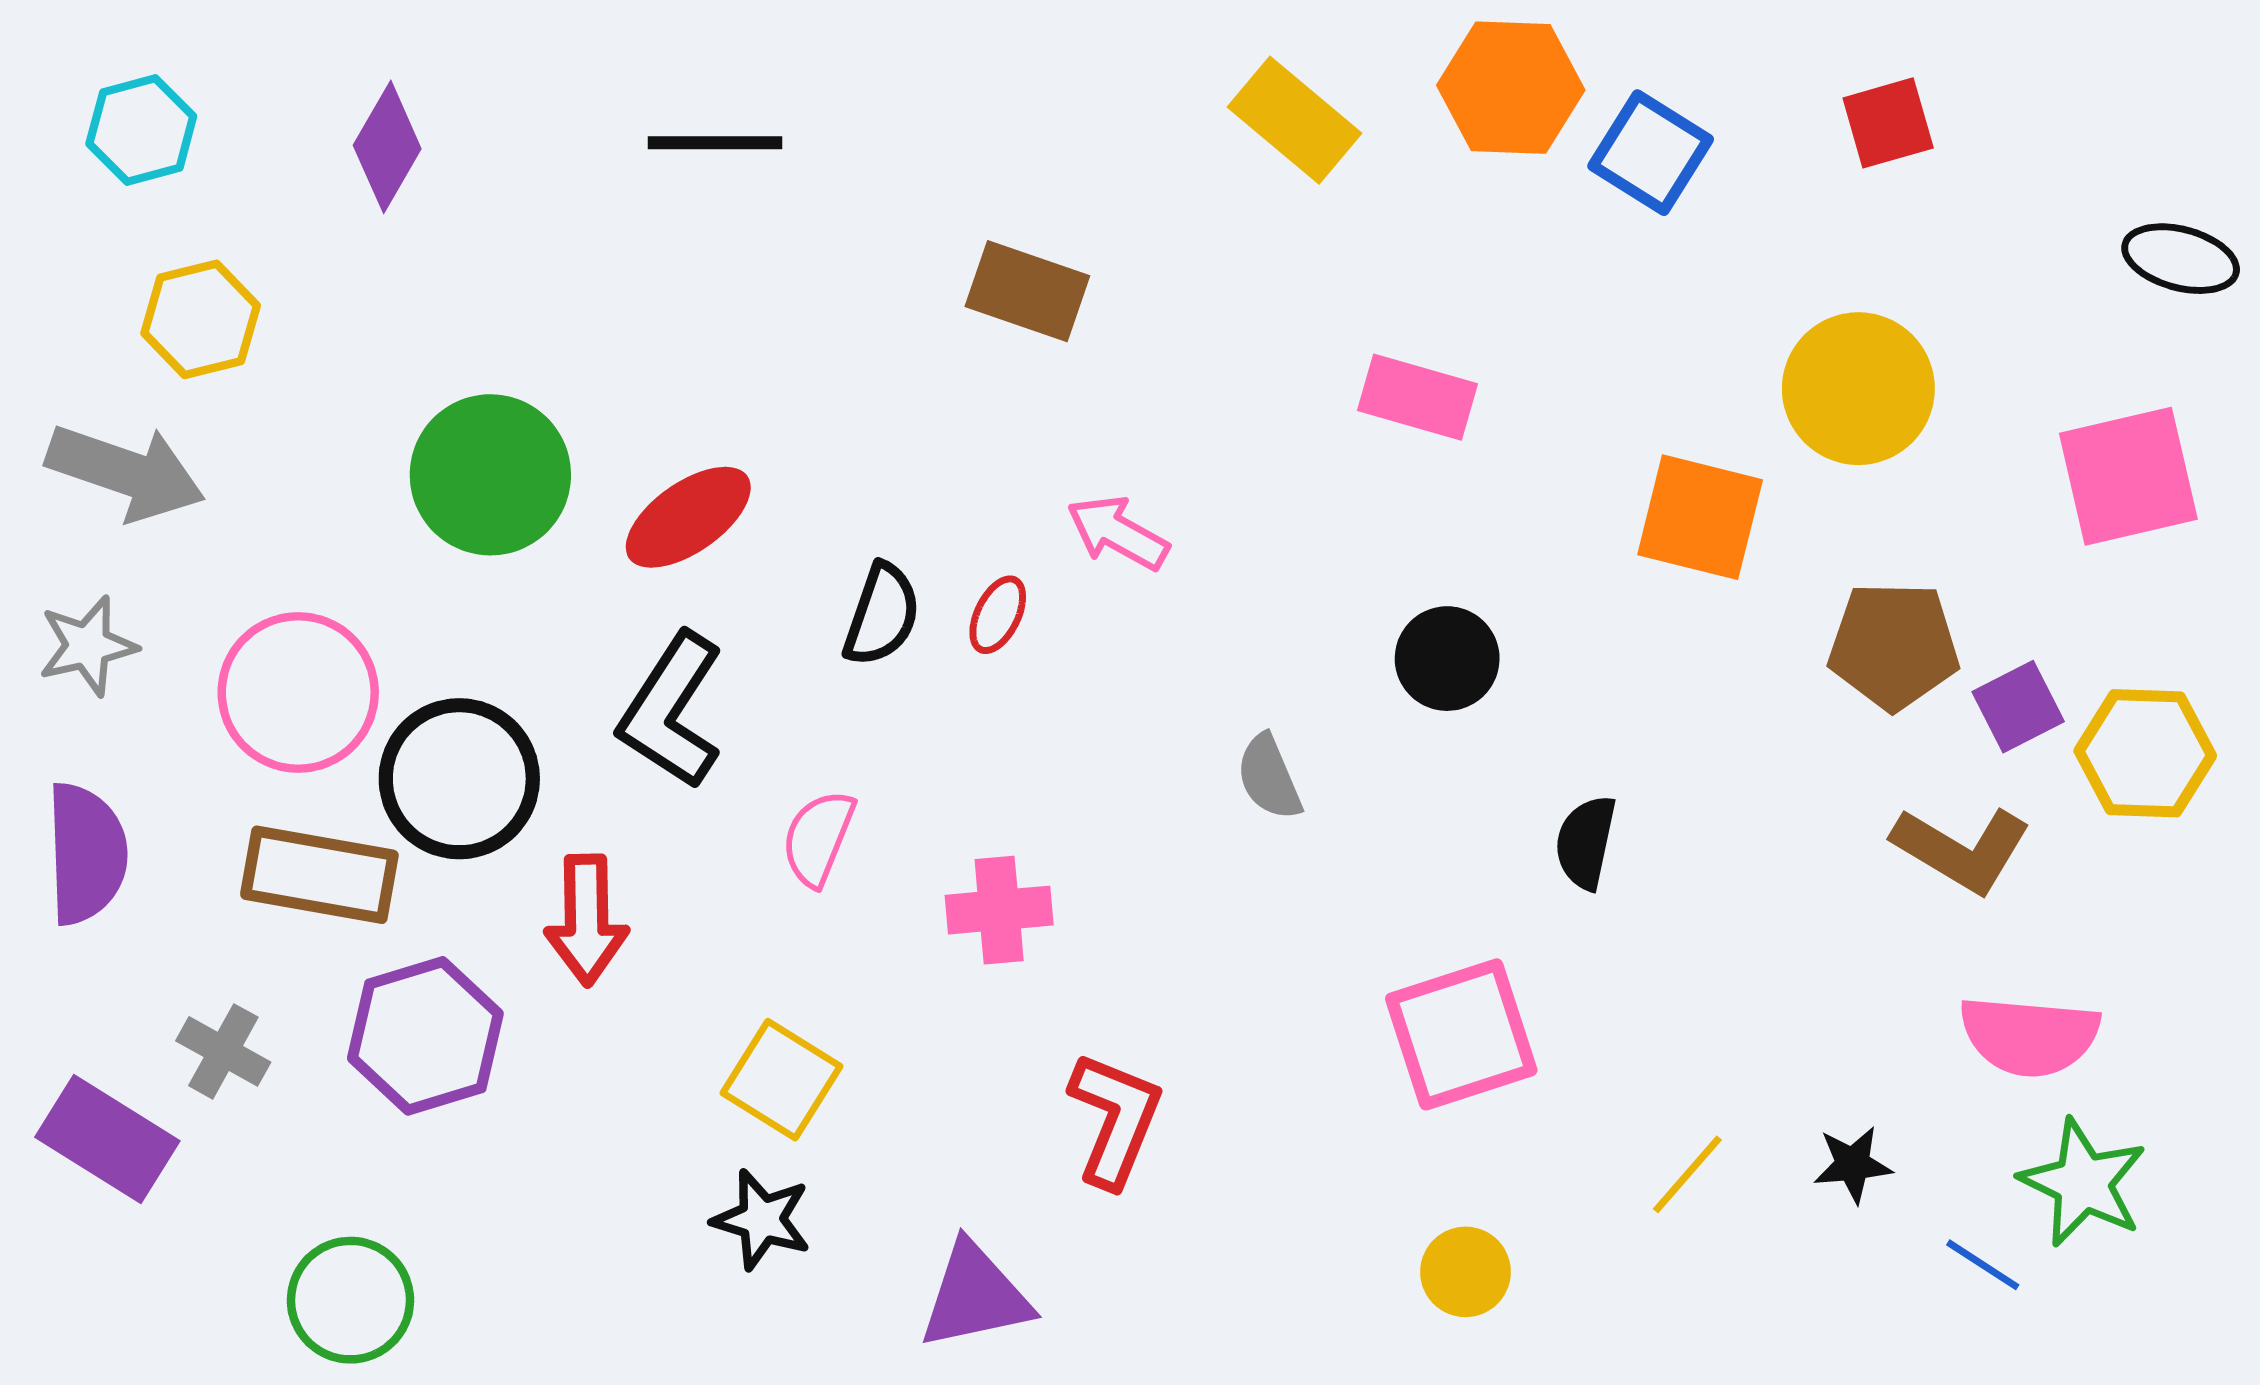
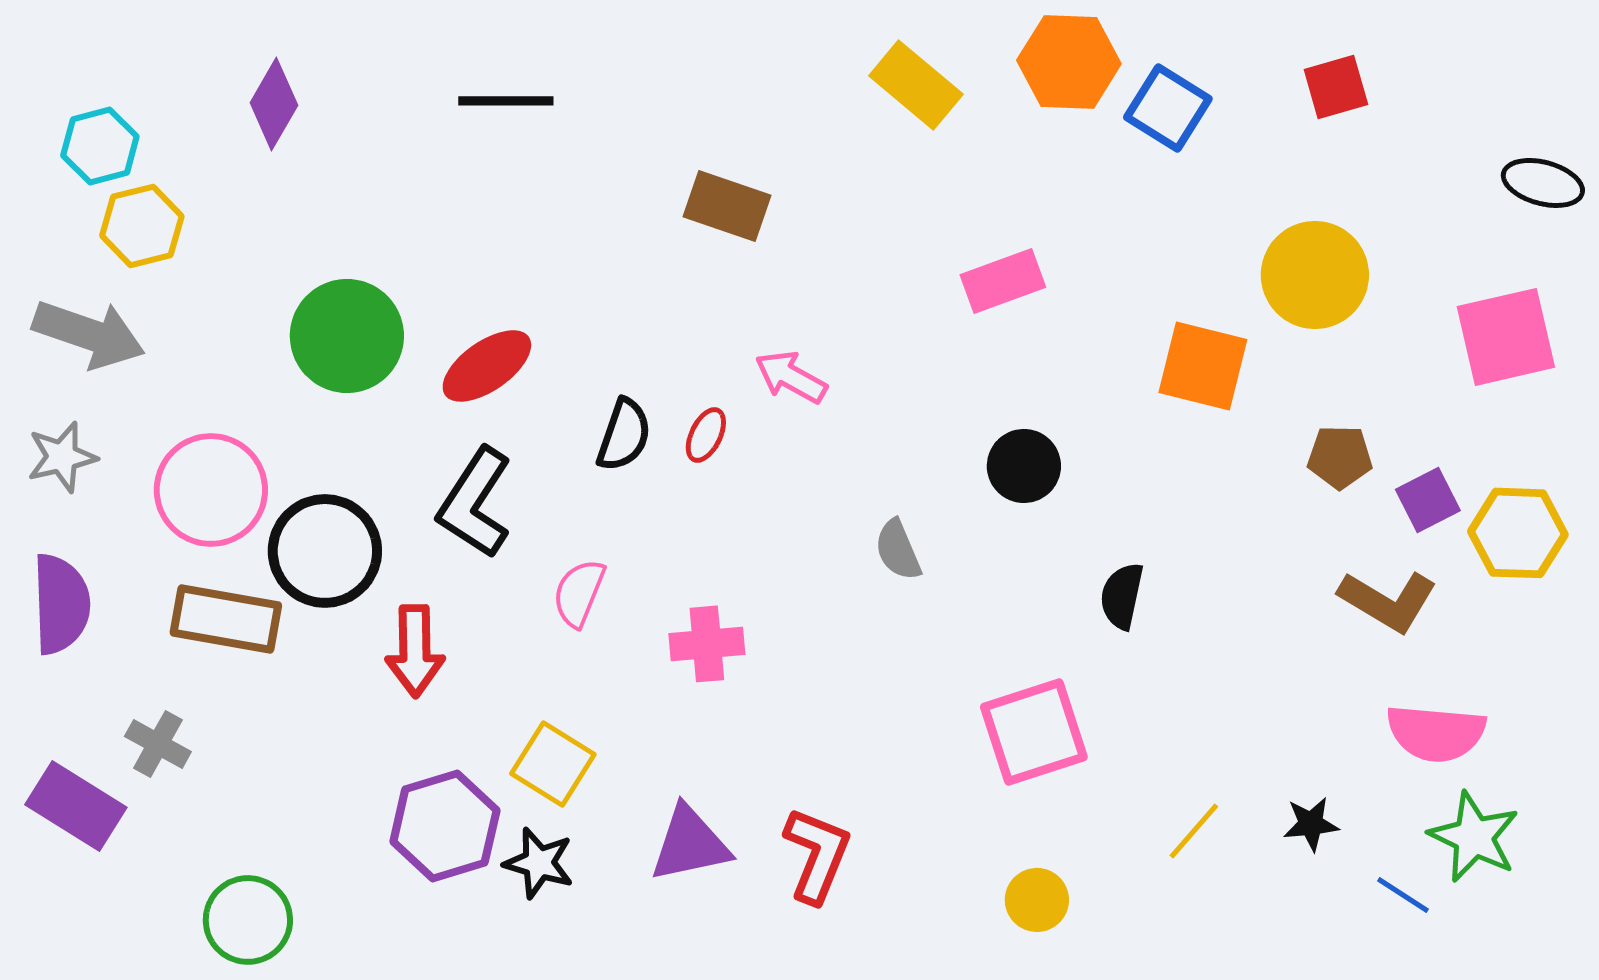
cyan hexagon: (141, 130) -> (100, 146), moved
pink rectangle: (1417, 397) -> (1003, 281), turned -36
brown pentagon: (1894, 646) -> (1340, 457), size x0.7
purple hexagon: (425, 1036) -> (445, 826), moved
red L-shape: (1115, 1119) -> (817, 855), moved
purple triangle: (975, 1296) -> (690, 844), moved

